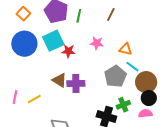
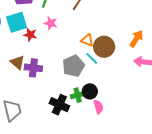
pink star: (97, 43) -> (51, 23), moved
brown circle: (146, 82) -> (104, 47), moved
black circle: (149, 98) -> (90, 91), moved
pink semicircle: (145, 113) -> (98, 107), turned 72

